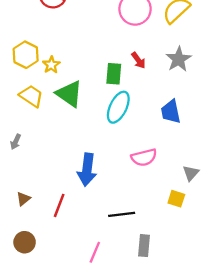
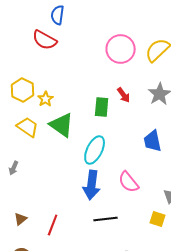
cyan ellipse: (118, 107) -> (95, 150), moved
pink semicircle: (144, 157) -> (129, 182), turned 65
blue arrow: (87, 170) -> (92, 185), moved
black line: (122, 214) -> (106, 219), moved

